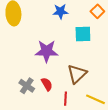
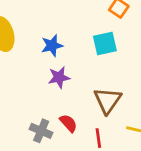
blue star: (60, 11) -> (52, 46), moved
purple star: (47, 51) -> (59, 77), size x0.7

